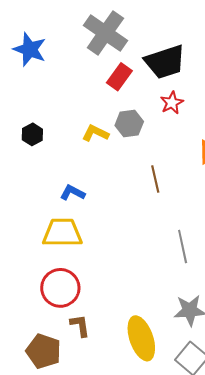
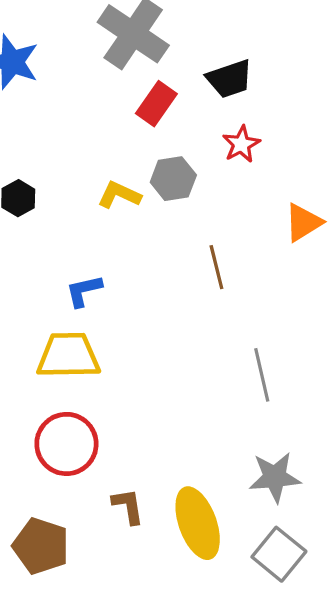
black trapezoid: (165, 62) -> (229, 79), size x0.7
blue L-shape: (73, 193) -> (84, 291), turned -40
brown L-shape: (80, 326) -> (128, 506), moved

